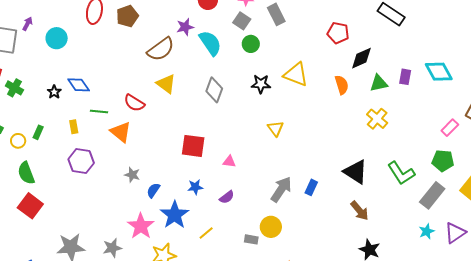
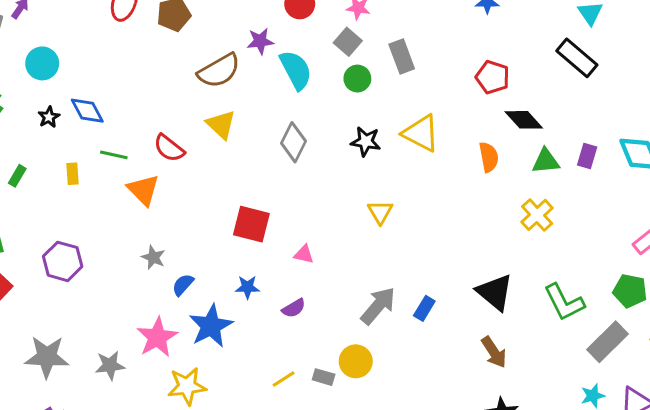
gray rectangle: (276, 14) -> (402, 57), moved
cyan circle: (57, 38) -> (42, 63), moved
black diamond: (361, 58) -> (524, 120), turned 65
purple hexagon: (81, 161) -> (63, 261), moved
yellow line: (206, 233) -> (284, 379), moved

